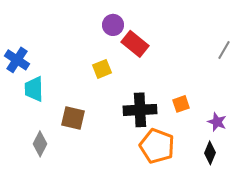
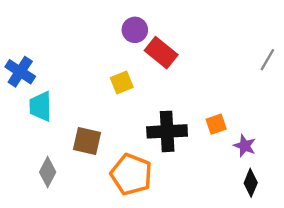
purple star: (217, 122) -> (245, 146), moved
orange pentagon: (157, 146) -> (131, 174), moved

